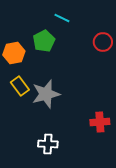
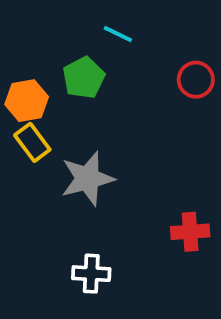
yellow rectangle: (20, 86) -> (32, 142), moved

